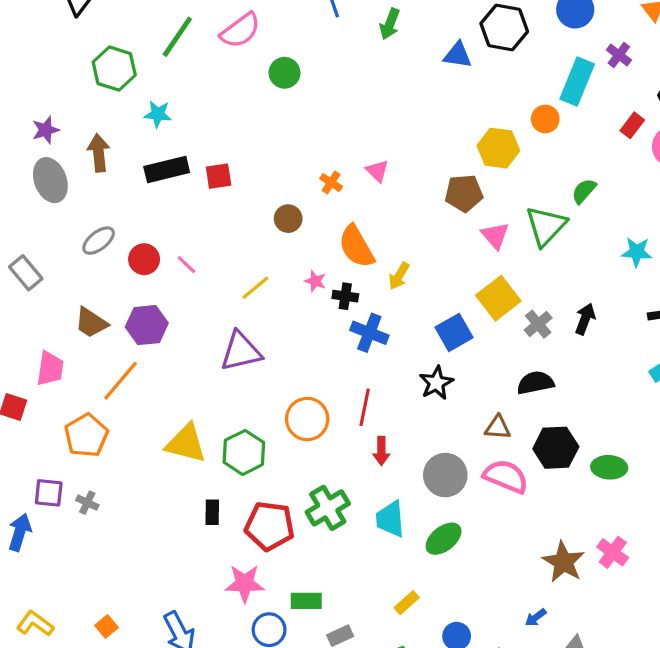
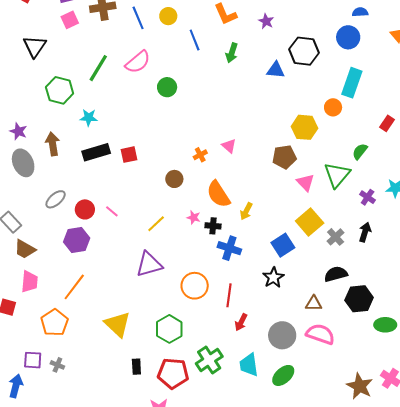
purple cross: (619, 55) -> (368, 197), moved
red rectangle: (632, 125) -> (387, 123), moved
purple star: (46, 130) -> (18, 131), turned -30
orange cross: (331, 183) -> (200, 155), turned 32
brown trapezoid: (91, 323) -> (25, 249), moved
purple hexagon: (147, 325) -> (77, 240), moved
orange circle: (307, 419) -> (195, 286), moved
yellow triangle: (186, 443) -> (118, 324), turned 32
black hexagon: (556, 448) -> (359, 299), moved
red arrow: (381, 451) -> (241, 322), turned 30
green hexagon: (244, 452) -> (169, 329), moved

